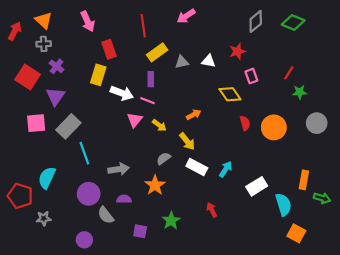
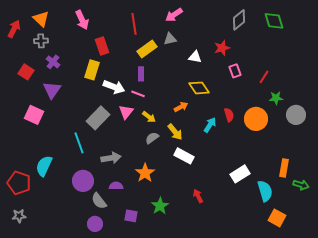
green diamond: (293, 22) -> (274, 21), turned 50
gray triangle: (182, 62) -> (170, 39), moved
red line: (289, 73) -> (264, 77), moved
red square: (28, 77) -> (26, 72), size x0.7
green star: (300, 92) -> (276, 98), moved
yellow diamond: (230, 94) -> (199, 88), moved
pink square: (36, 123) -> (34, 115), turned 30
gray rectangle: (68, 126) -> (98, 118), moved
gray semicircle: (164, 158) -> (152, 138), moved
cyan arrow: (226, 169) -> (210, 125), moved
gray star: (44, 218) -> (19, 216), moved
purple circle: (84, 240) -> (95, 224), moved

